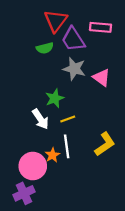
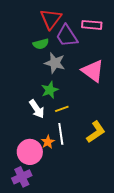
gray star: (74, 69) -> (55, 63), moved
pink triangle: (102, 78) -> (93, 71), size x1.4

